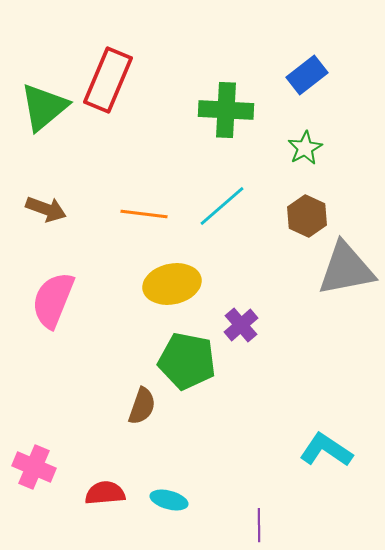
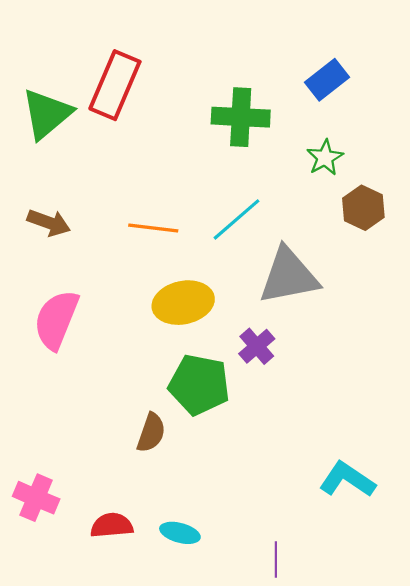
brown hexagon: (307, 216) -> (363, 208), moved
gray triangle: (346, 269) -> (289, 276), moved

